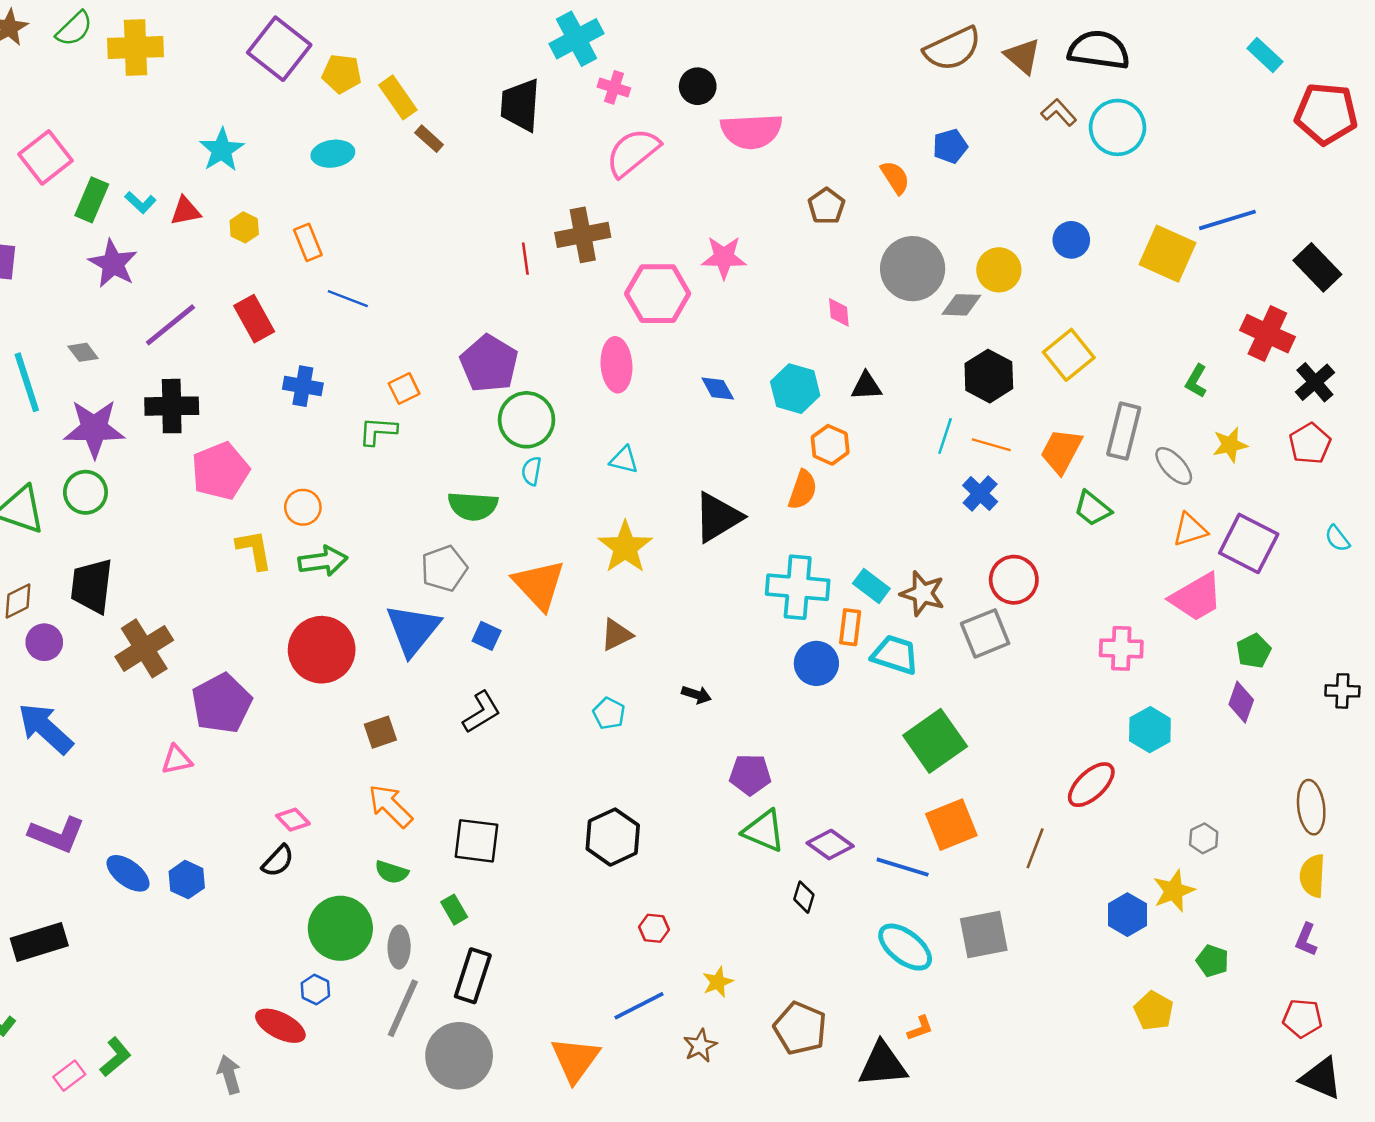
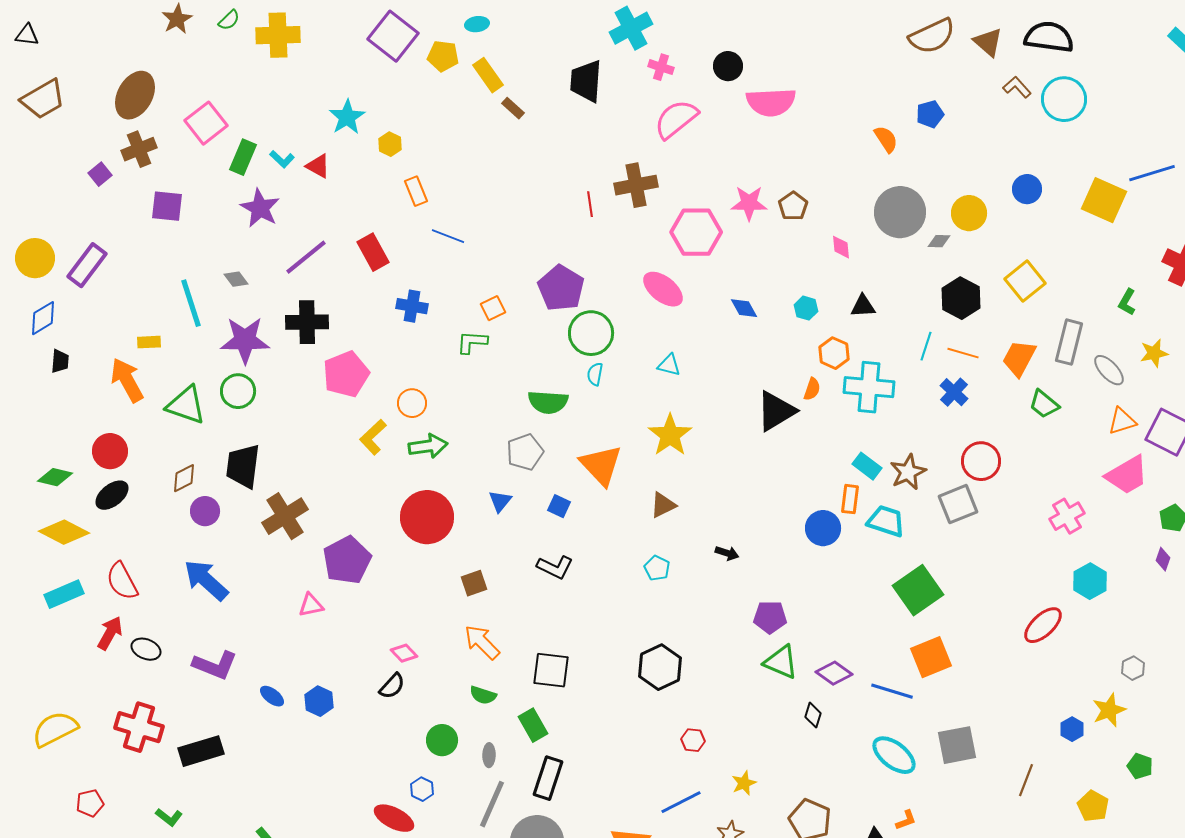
green semicircle: (74, 29) -> (229, 20), size x0.7
cyan ellipse: (333, 154) -> (477, 24), moved, size x0.7
brown pentagon: (826, 206) -> (793, 206), moved
red triangle: (185, 211) -> (318, 166), turned 40
yellow hexagon: (244, 227) -> (390, 144), moved
gray diamond: (961, 305) -> (939, 241), size x0.7
pink ellipse: (616, 365) -> (663, 289), turned -48
cyan hexagon: (795, 389) -> (806, 308), size x0.6
orange semicircle: (803, 490) -> (812, 389), size x0.7
black triangle: (718, 517) -> (776, 411), moved
yellow L-shape: (254, 550) -> (373, 437), turned -123
cyan cross: (798, 587) -> (869, 387), moved
brown star: (923, 593) -> (908, 472), turned 30
blue triangle: (413, 630) -> (500, 501), size x0.5
pink cross: (1121, 648) -> (1067, 516), turned -32
purple diamond: (1241, 702) -> (1163, 559), size x0.7
black L-shape: (482, 712) -> (555, 567), turned 57
brown line: (1035, 848) -> (1026, 780), moved
blue ellipse: (128, 873) -> (272, 696), size x0.7
green rectangle: (454, 910) -> (533, 725), size x1.4
blue hexagon: (1127, 915) -> (1072, 729), size x0.7
green circle: (340, 928) -> (442, 740), size x0.6
gray ellipse: (399, 947) -> (489, 755), size x0.7

